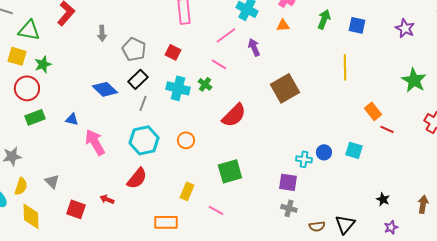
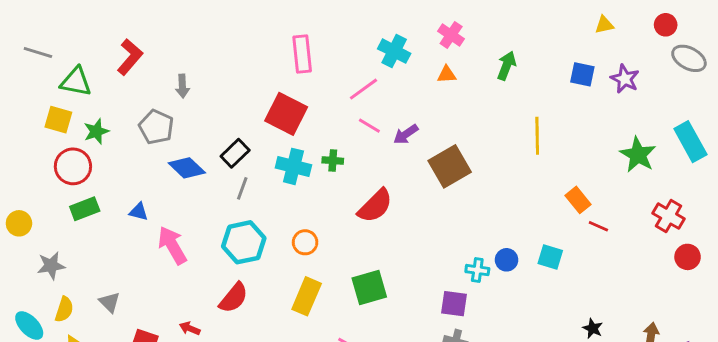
blue square: (357, 25) -> (582, 74), moved
purple arrow: (254, 47) -> (406, 134), moved, turned -102
gray pentagon: (134, 49) -> (156, 127), moved
red square: (173, 52) -> (286, 114), size x1.8
pink line: (219, 64) -> (369, 126), moved
green cross: (205, 84) -> (333, 161), turned -32
yellow rectangle: (187, 191) -> (307, 296), moved, size x1.4

